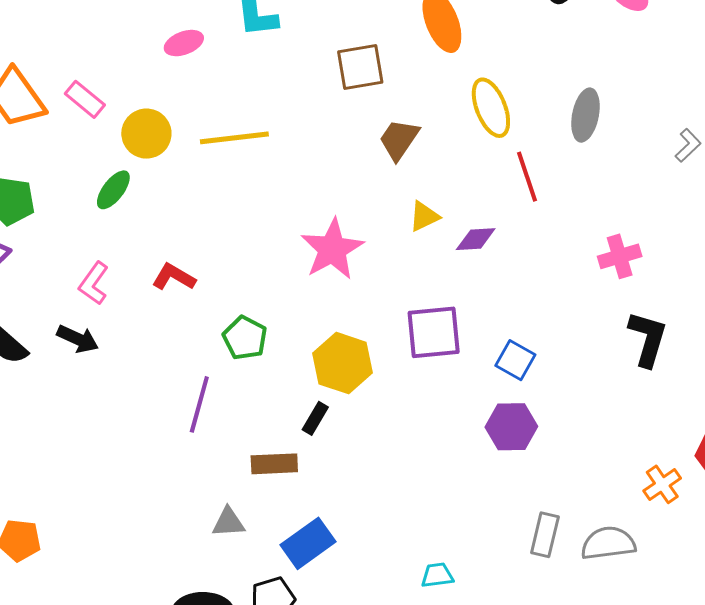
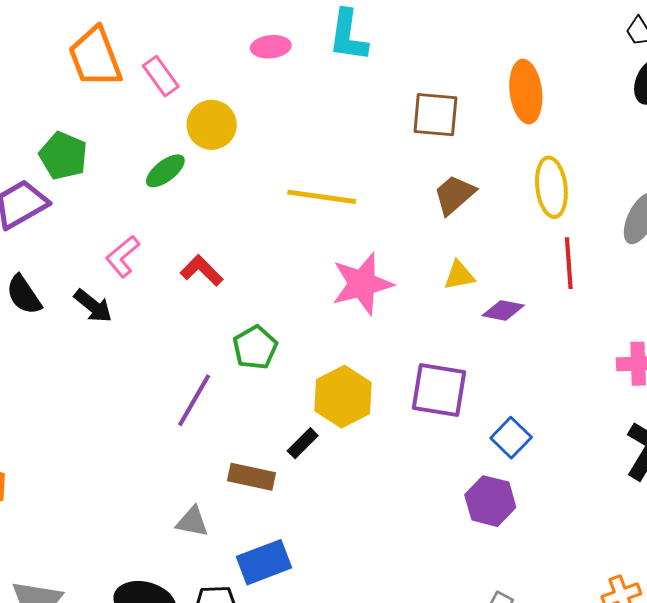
yellow line: (234, 138) -> (322, 197), moved

